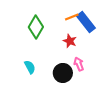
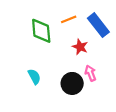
orange line: (72, 17) -> (69, 19), moved
green diamond: (36, 27) -> (41, 31), turned -35

